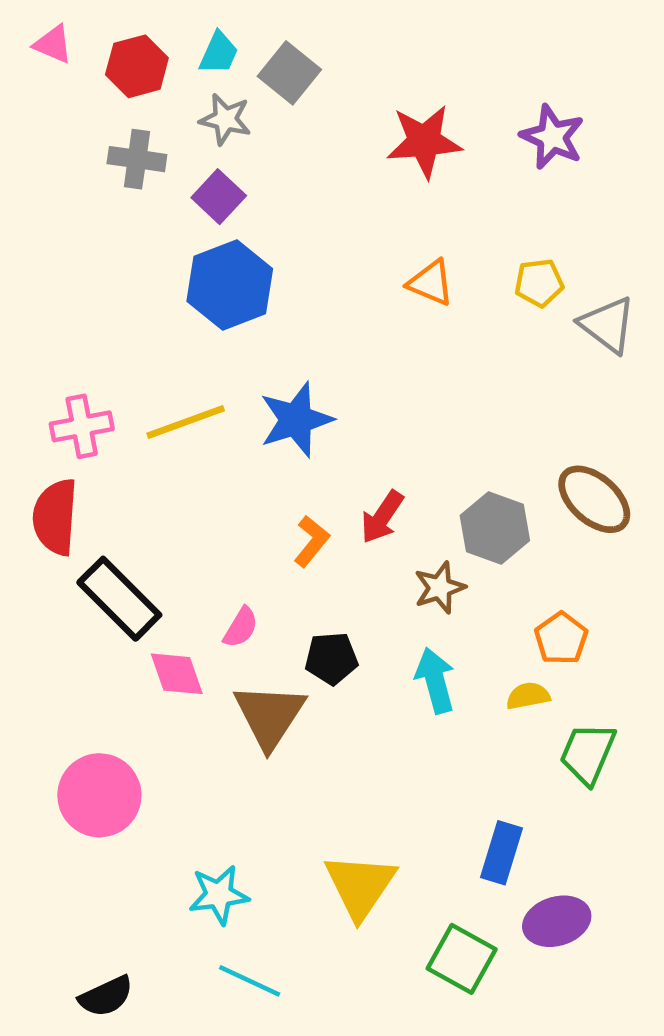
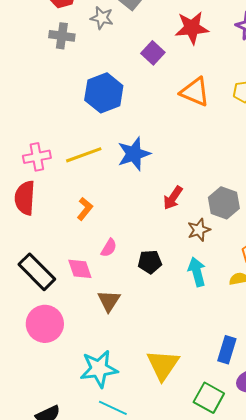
purple square: (219, 197) -> (153, 53), moved
orange triangle: (431, 283) -> (195, 92), size x1.4
orange L-shape: (311, 541) -> (85, 209), moved
black rectangle: (119, 599) -> (37, 272), moved
brown triangle: (270, 716) -> (109, 301), moved, size x0.7
cyan star: (219, 895) -> (99, 369), size x1.4

